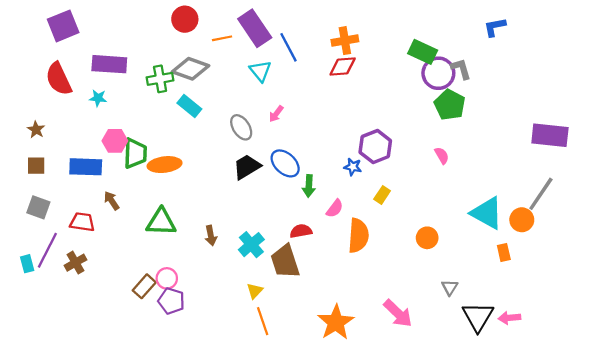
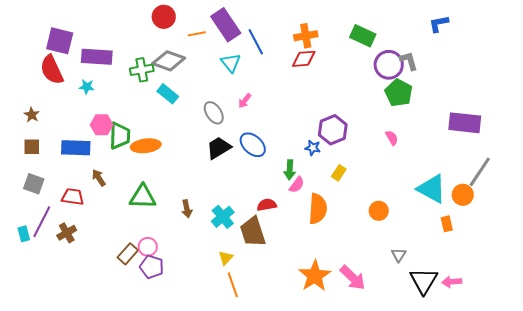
purple square: (63, 26) -> (60, 41), moved, turned 36
green rectangle: (423, 52) -> (363, 36), moved
purple rectangle: (550, 135) -> (465, 123), moved
green arrow: (309, 186) -> (290, 170), moved
orange star: (336, 322) -> (315, 276), moved

